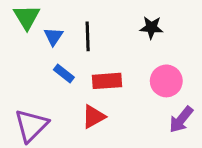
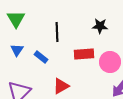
blue triangle: (53, 36) -> (17, 50), moved
red rectangle: (107, 81) -> (84, 54), moved

